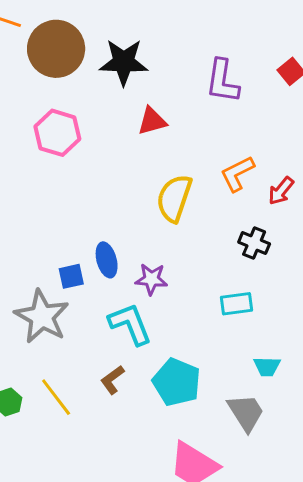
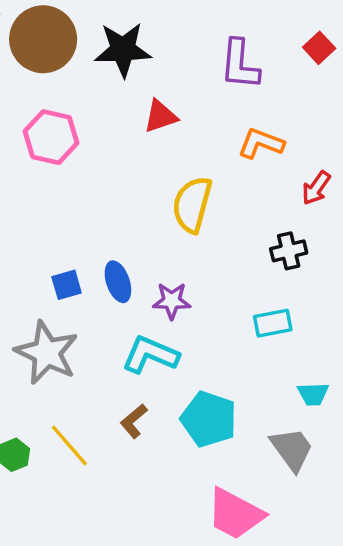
orange L-shape: (237, 174) -> (261, 143), moved, turned 51
black cross: (254, 243) -> (289, 251), turned -32
blue square: (71, 276) -> (67, 285), moved
cyan L-shape: (130, 324) -> (150, 355), turned -42

